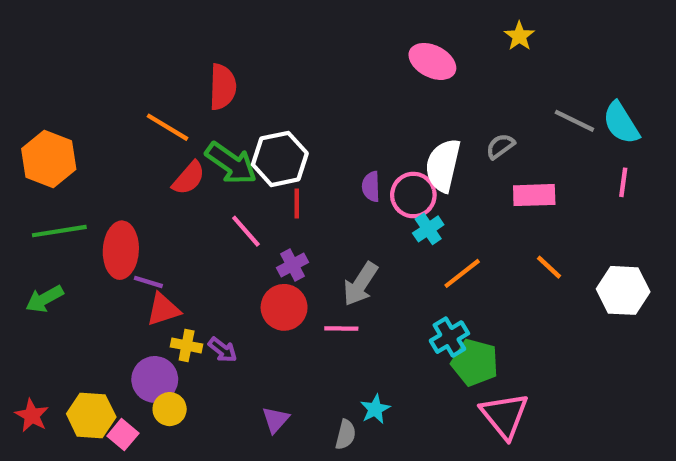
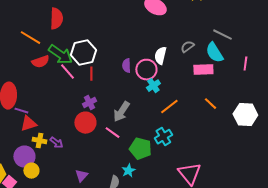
cyan semicircle: (621, 123) -> (214, 53), moved
white semicircle: (443, 165) -> (160, 56), size x0.7
red semicircle: (189, 178) -> (40, 62), turned 30
pink line: (246, 231) -> (67, 72), moved
pink line: (341, 329) -> (112, 133), turned 35
green pentagon: (475, 362) -> (140, 149), moved

